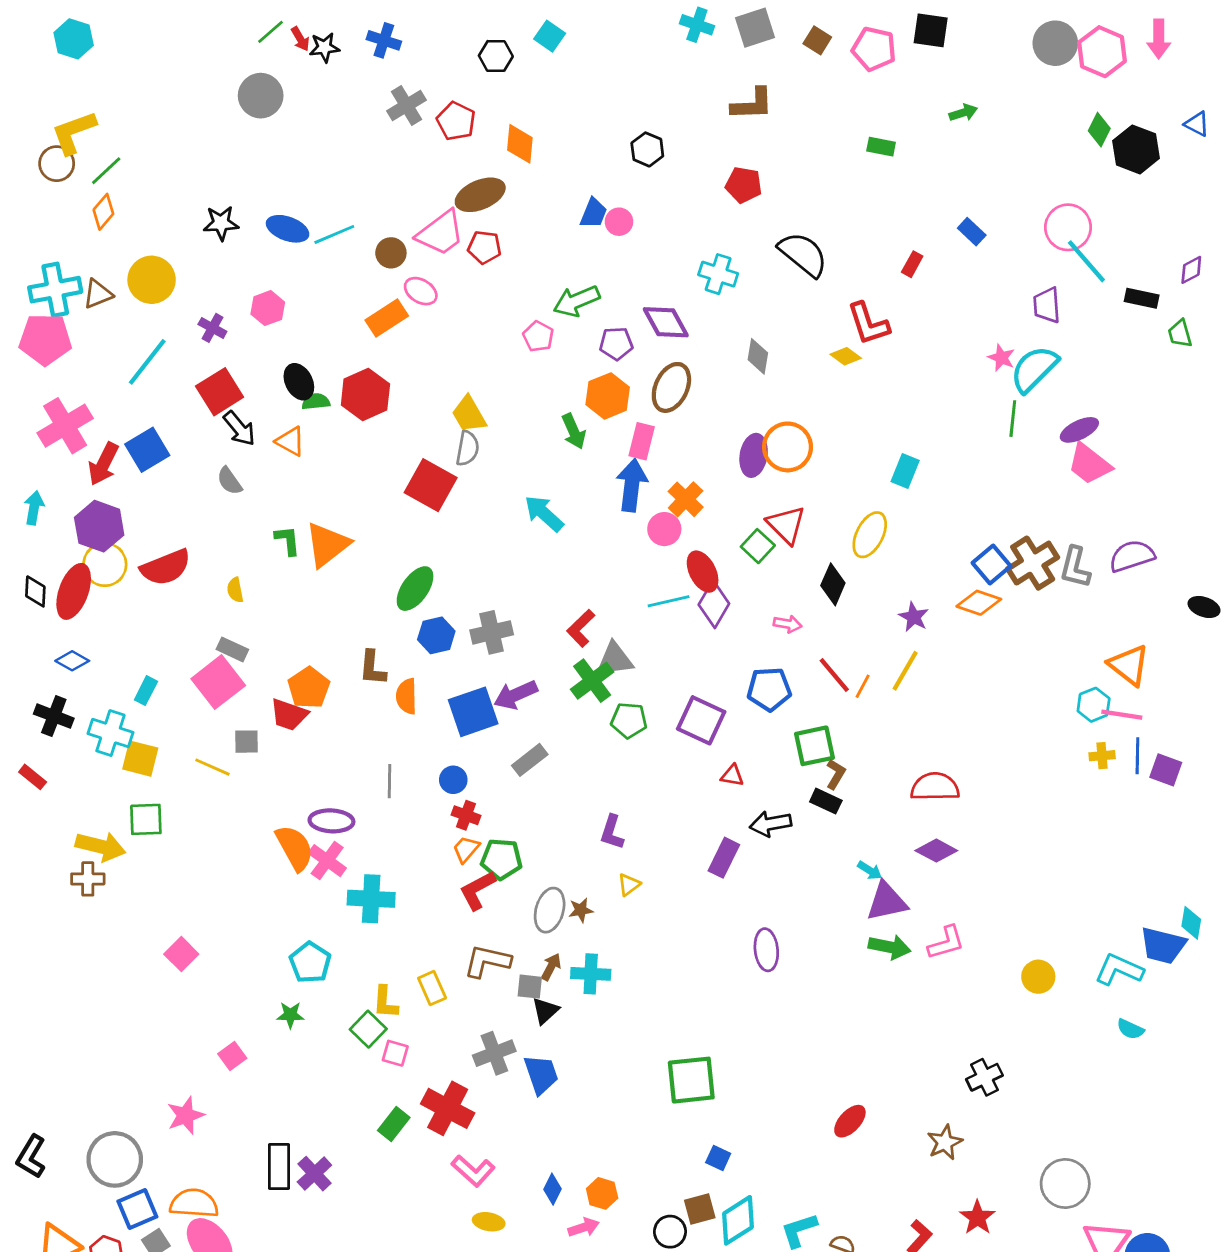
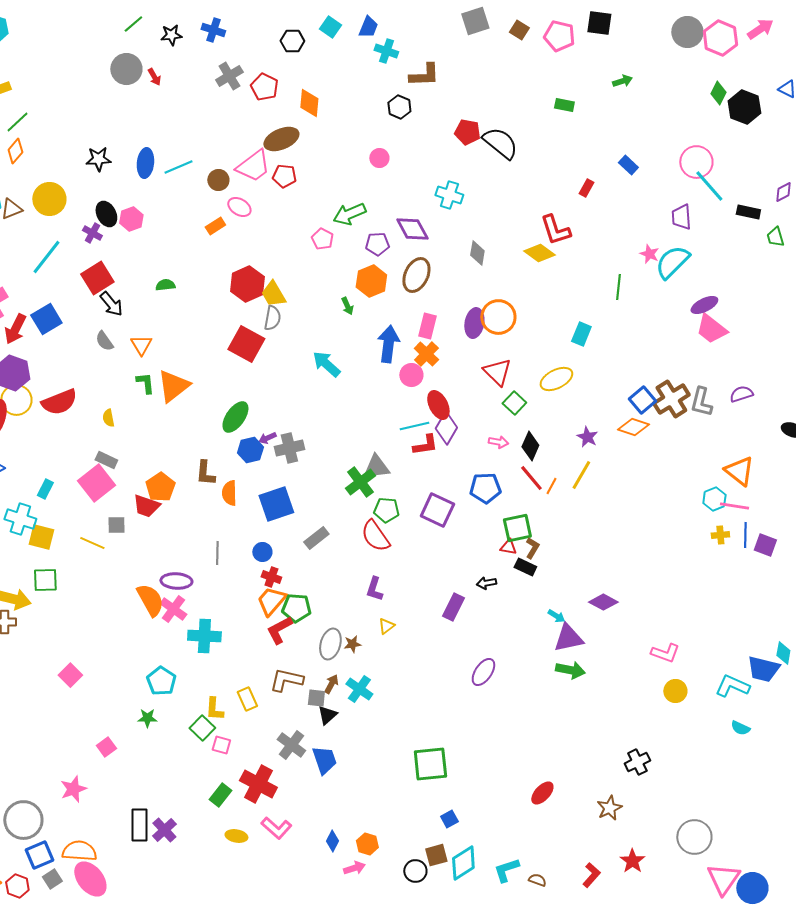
cyan cross: (697, 25) -> (386, 51), moved
red arrow: (300, 39) -> (154, 77), moved
pink arrow: (1159, 39) -> (760, 29), turned -124
brown L-shape: (752, 104) -> (424, 75), moved
blue trapezoid: (594, 213) -> (368, 27), moved
blue ellipse: (288, 229) -> (145, 163), turned 76
black semicircle: (803, 254) -> (500, 143), moved
orange rectangle: (387, 318) -> (215, 226), size x0.7
yellow diamond: (846, 356) -> (539, 253), size x1.4
black ellipse: (299, 382) -> (106, 214), moved
red hexagon: (365, 395) -> (247, 284), moved
green line: (1013, 419) -> (618, 287), moved
green arrow: (574, 431) -> (347, 306), size x0.7
orange triangle: (290, 441) -> (141, 345), moved, turned 30
pink rectangle: (642, 441) -> (427, 326), moved
yellow ellipse: (870, 535) -> (556, 379), turned 36
green square: (758, 546) -> (514, 403), moved
purple semicircle: (1132, 556) -> (741, 394), size x0.7
black diamond: (833, 584) -> (530, 446), moved
red L-shape: (581, 628) -> (425, 445), moved, turned -144
purple arrow: (516, 695) -> (267, 438), moved, size x0.6
red triangle: (732, 776) -> (508, 547), moved
red semicircle: (935, 787) -> (375, 536), moved, turned -124
black arrow: (771, 824) -> (486, 583), size x0.7
orange trapezoid: (466, 849) -> (271, 601), size x1.5
pink L-shape: (946, 943) -> (665, 653), moved, turned 36
purple ellipse: (766, 950) -> (483, 672), turned 40
cyan cross: (591, 974) -> (359, 689), turned 32
gray cross: (494, 1053) -> (291, 745), turned -32
blue square: (718, 1158) -> (449, 819), turned 36
yellow ellipse: (489, 1222) -> (236, 836), moved

